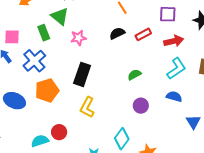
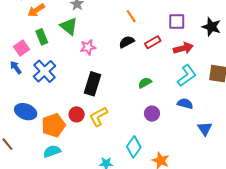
green rectangle: (44, 33) -> (42, 37), moved
pink square: (12, 37) -> (22, 48), turned -35
orange pentagon: (47, 90) -> (53, 125), moved
yellow L-shape: (87, 107) -> (98, 117), turned 35
red circle: (59, 132) -> (77, 114), moved

